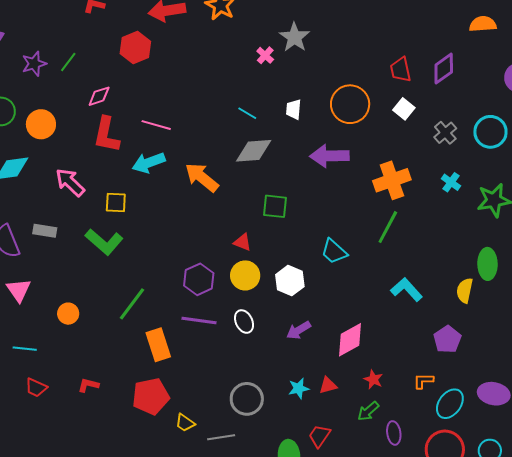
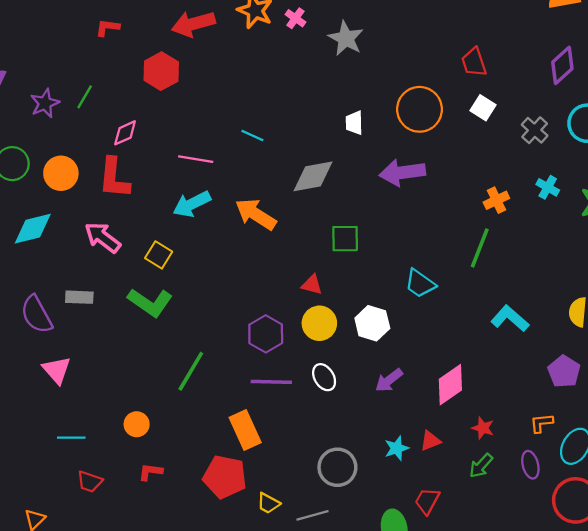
pink cross: (265, 55) -> (295, 18), moved
purple diamond: (444, 69) -> (562, 65), moved
cyan line: (247, 113) -> (252, 135), moved
red L-shape: (106, 135) -> (114, 178), moved
orange cross: (392, 180) -> (496, 200), moved, size x0.6
yellow square: (116, 203) -> (159, 255), turned 35
orange circle: (68, 314) -> (137, 424), moved
orange rectangle: (158, 345) -> (245, 430), moved
red pentagon: (151, 396) -> (225, 477), turned 30
purple ellipse: (394, 433) -> (530, 465), moved

